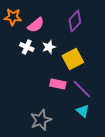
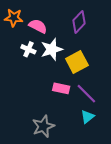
pink semicircle: (36, 25) -> (38, 26), turned -114
white star: (49, 47) -> (52, 49), size x1.5
cyan triangle: (83, 111) -> (87, 117), turned 40

